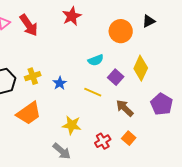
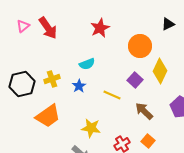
red star: (72, 16) -> (100, 28), moved
orange circle: (121, 31) -> (140, 46), moved
cyan semicircle: (96, 60) -> (87, 64), moved

